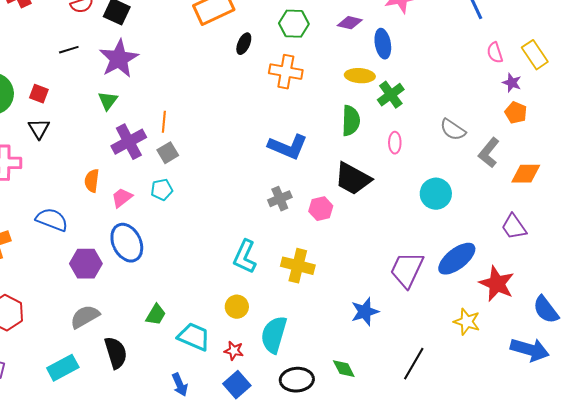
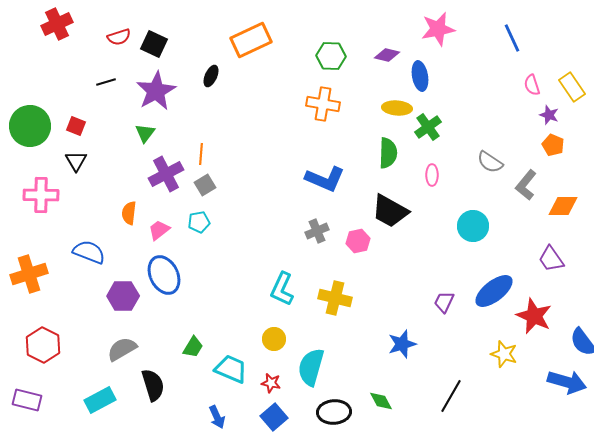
black ellipse: (244, 44) -> (211, 76), moved
purple trapezoid: (407, 270) -> (444, 302), size x0.6

